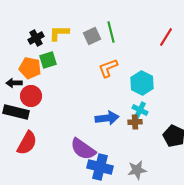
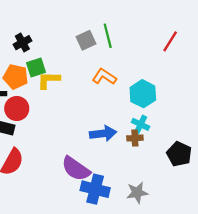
yellow L-shape: (59, 33) -> (49, 80), moved
orange L-shape: (108, 68) -> (104, 77), turned 55

